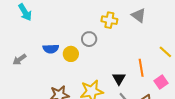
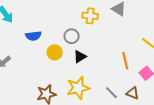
blue semicircle: (51, 49) -> (33, 36), moved
black triangle: (119, 79) -> (80, 57), moved, turned 32

